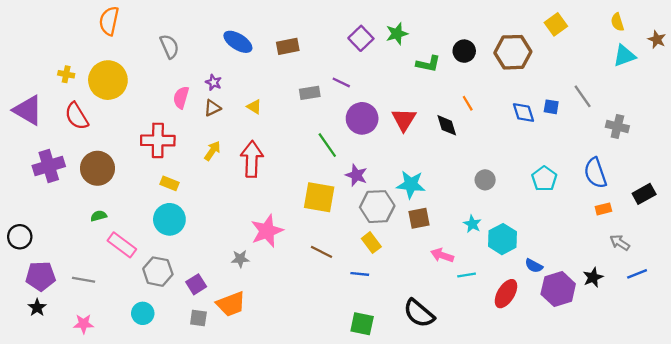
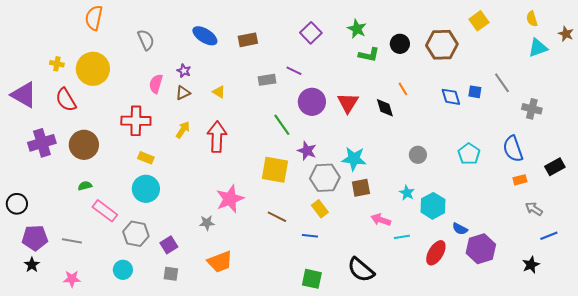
green star: (397, 34) -> (357, 29), moved, turned -30
black star: (593, 277) -> (531, 265), moved
orange trapezoid: (231, 304) -> (220, 262), moved

